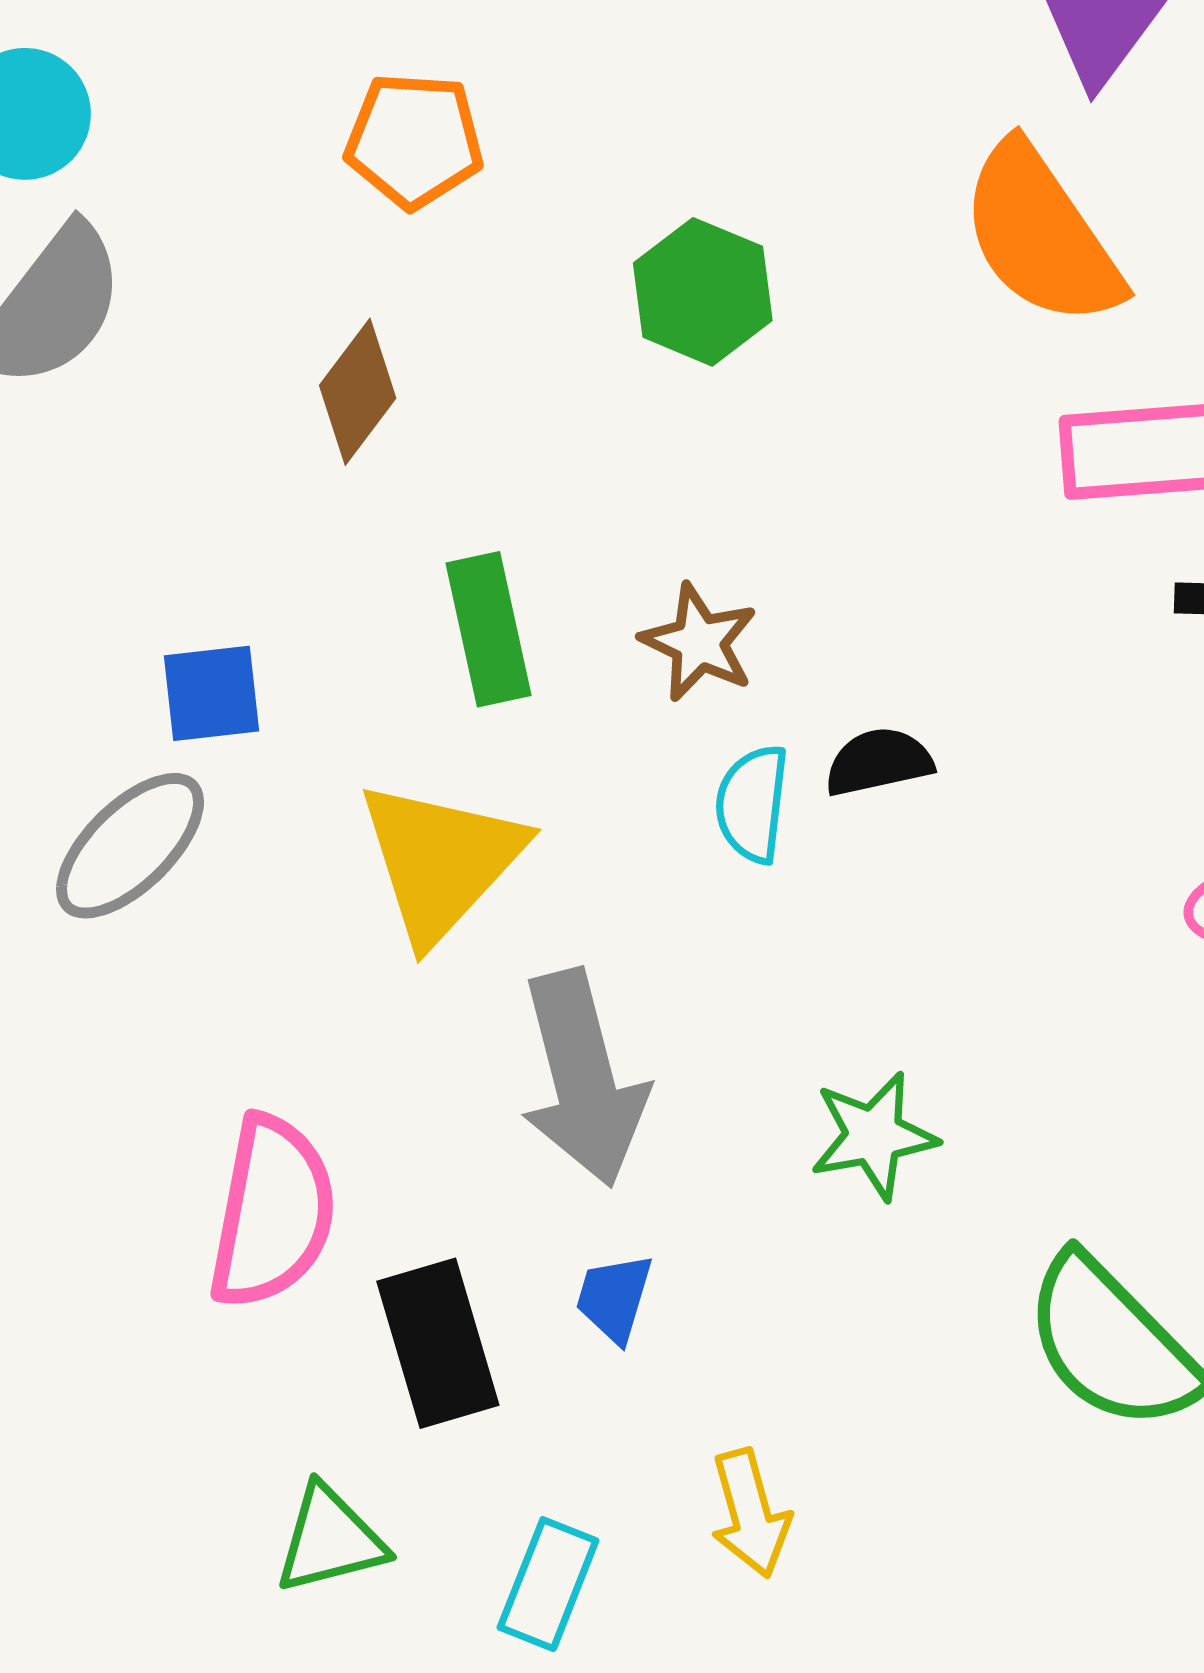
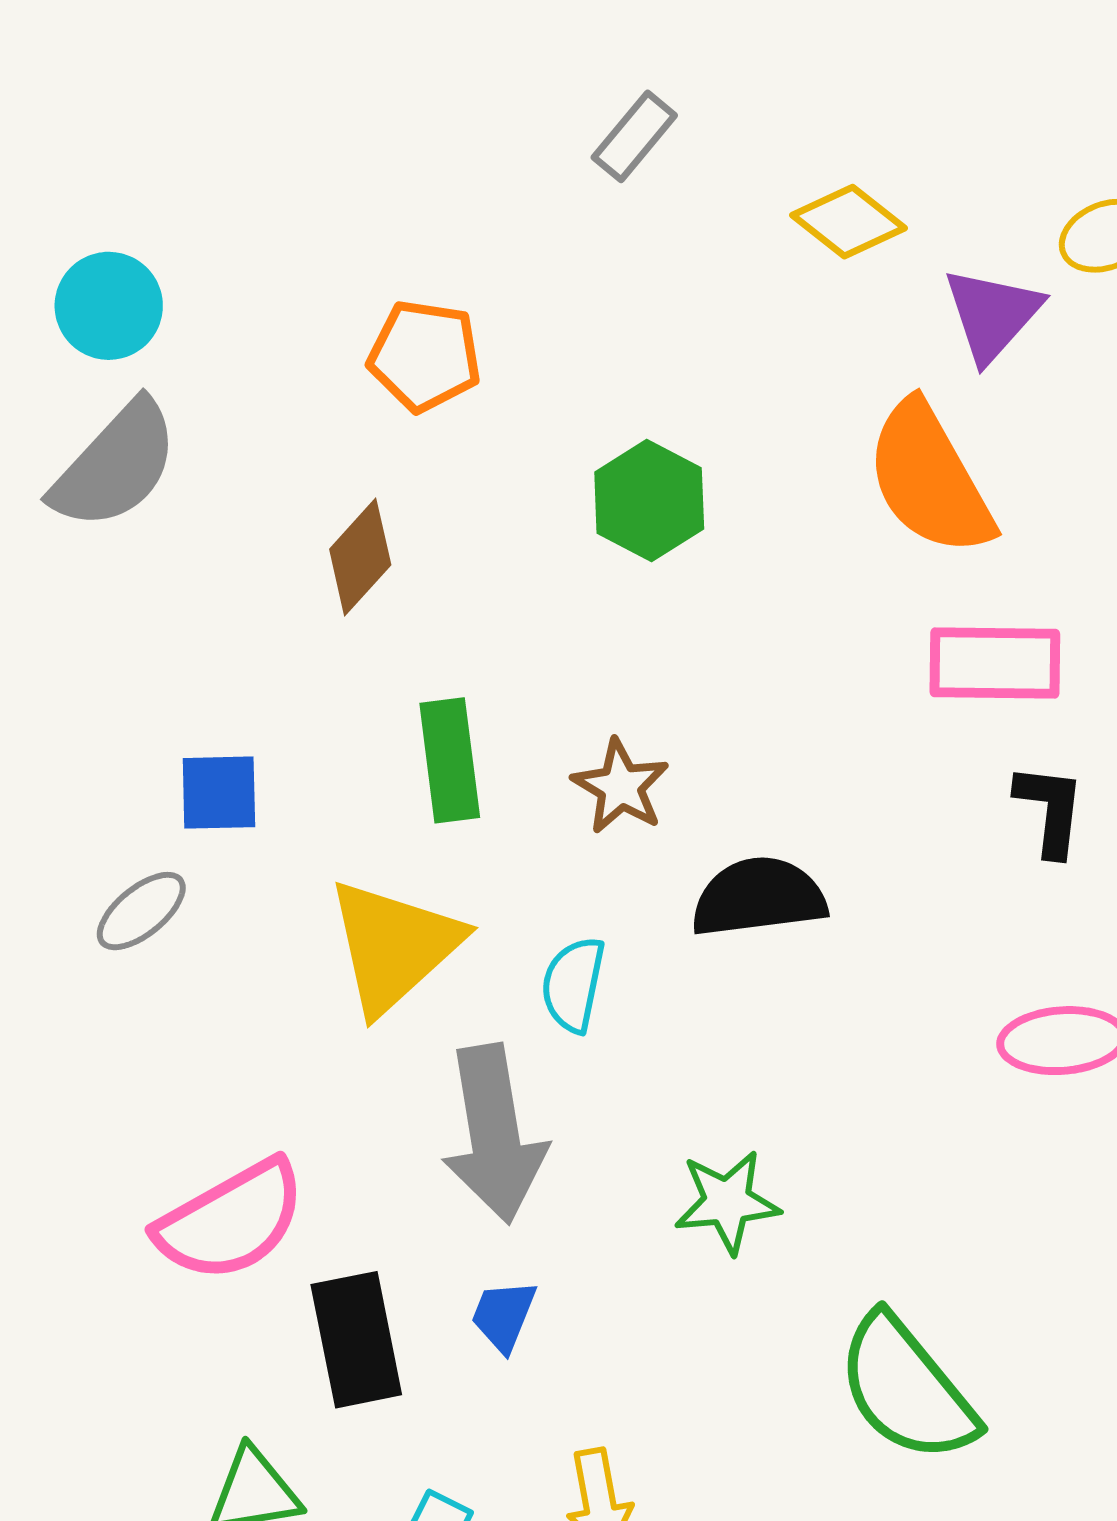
black semicircle: (879, 762) -> (759, 897), size x1.5
cyan semicircle: (752, 804) -> (573, 984), moved
gray ellipse: (130, 846) -> (141, 911), size x0.7
pink semicircle: (272, 1212) -> (231, 1221), turned 45

